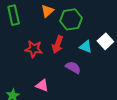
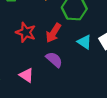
purple semicircle: (73, 67) -> (54, 60), moved

